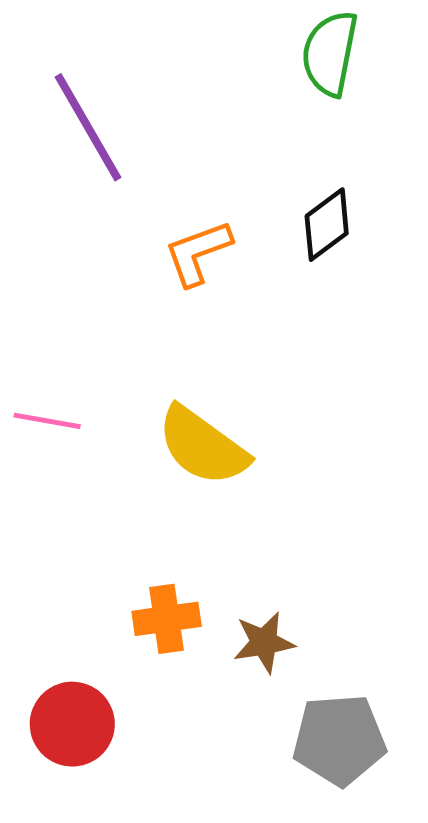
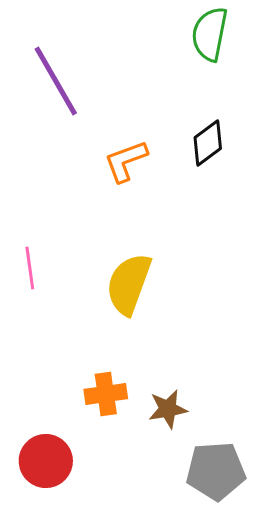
pink line: (47, 421) -> (30, 268), turned 72
yellow semicircle: (203, 446) -> (129, 284), turned 74

